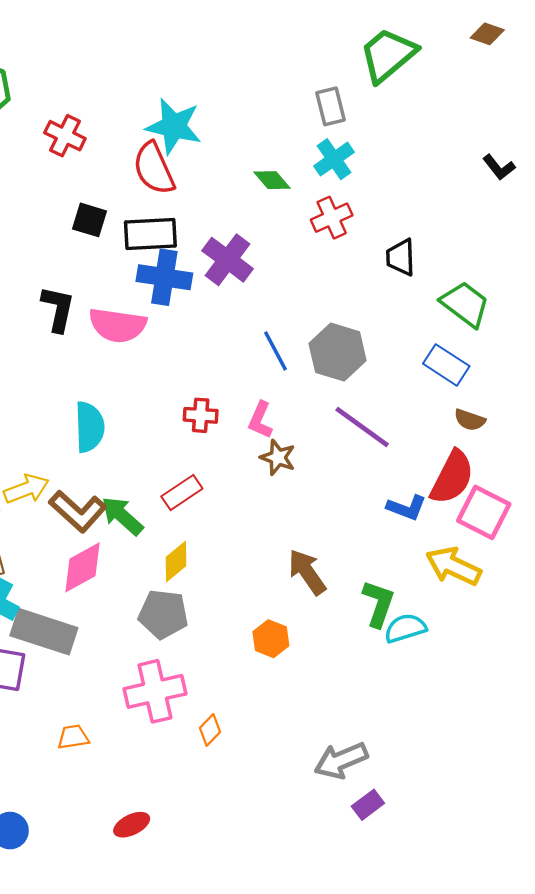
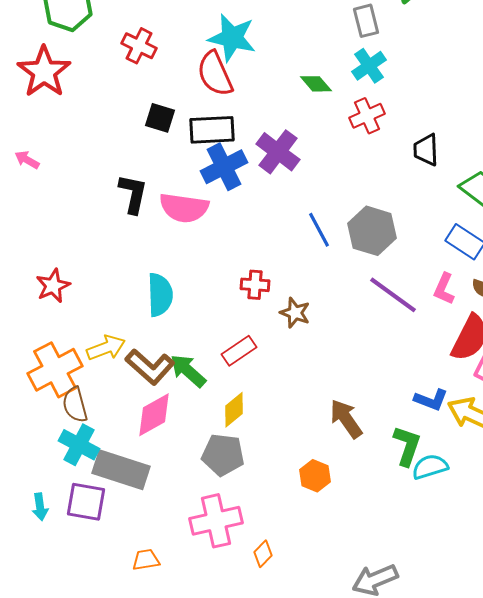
blue cross: (164, 277) -> (224, 167), turned -36
pink L-shape: (260, 420) -> (444, 289), moved
brown star: (278, 457) -> (295, 313), moved
blue L-shape: (407, 508) -> (431, 400), moved

